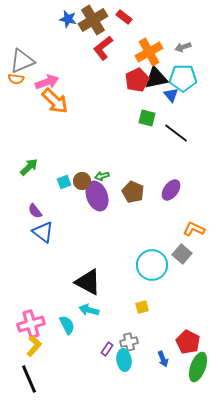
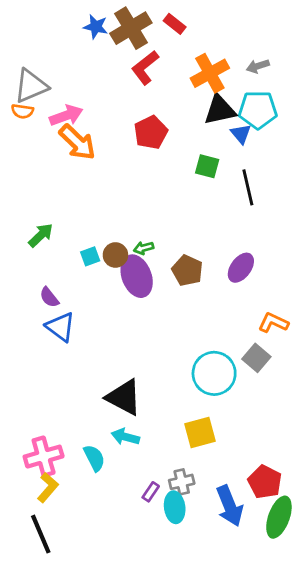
red pentagon: (137, 80) -> (151, 132), moved
black line: (176, 133) -> (248, 187), turned 40
yellow square: (142, 307) -> (200, 433), size x1.6
blue arrow: (163, 359) -> (230, 506), size x1.8

